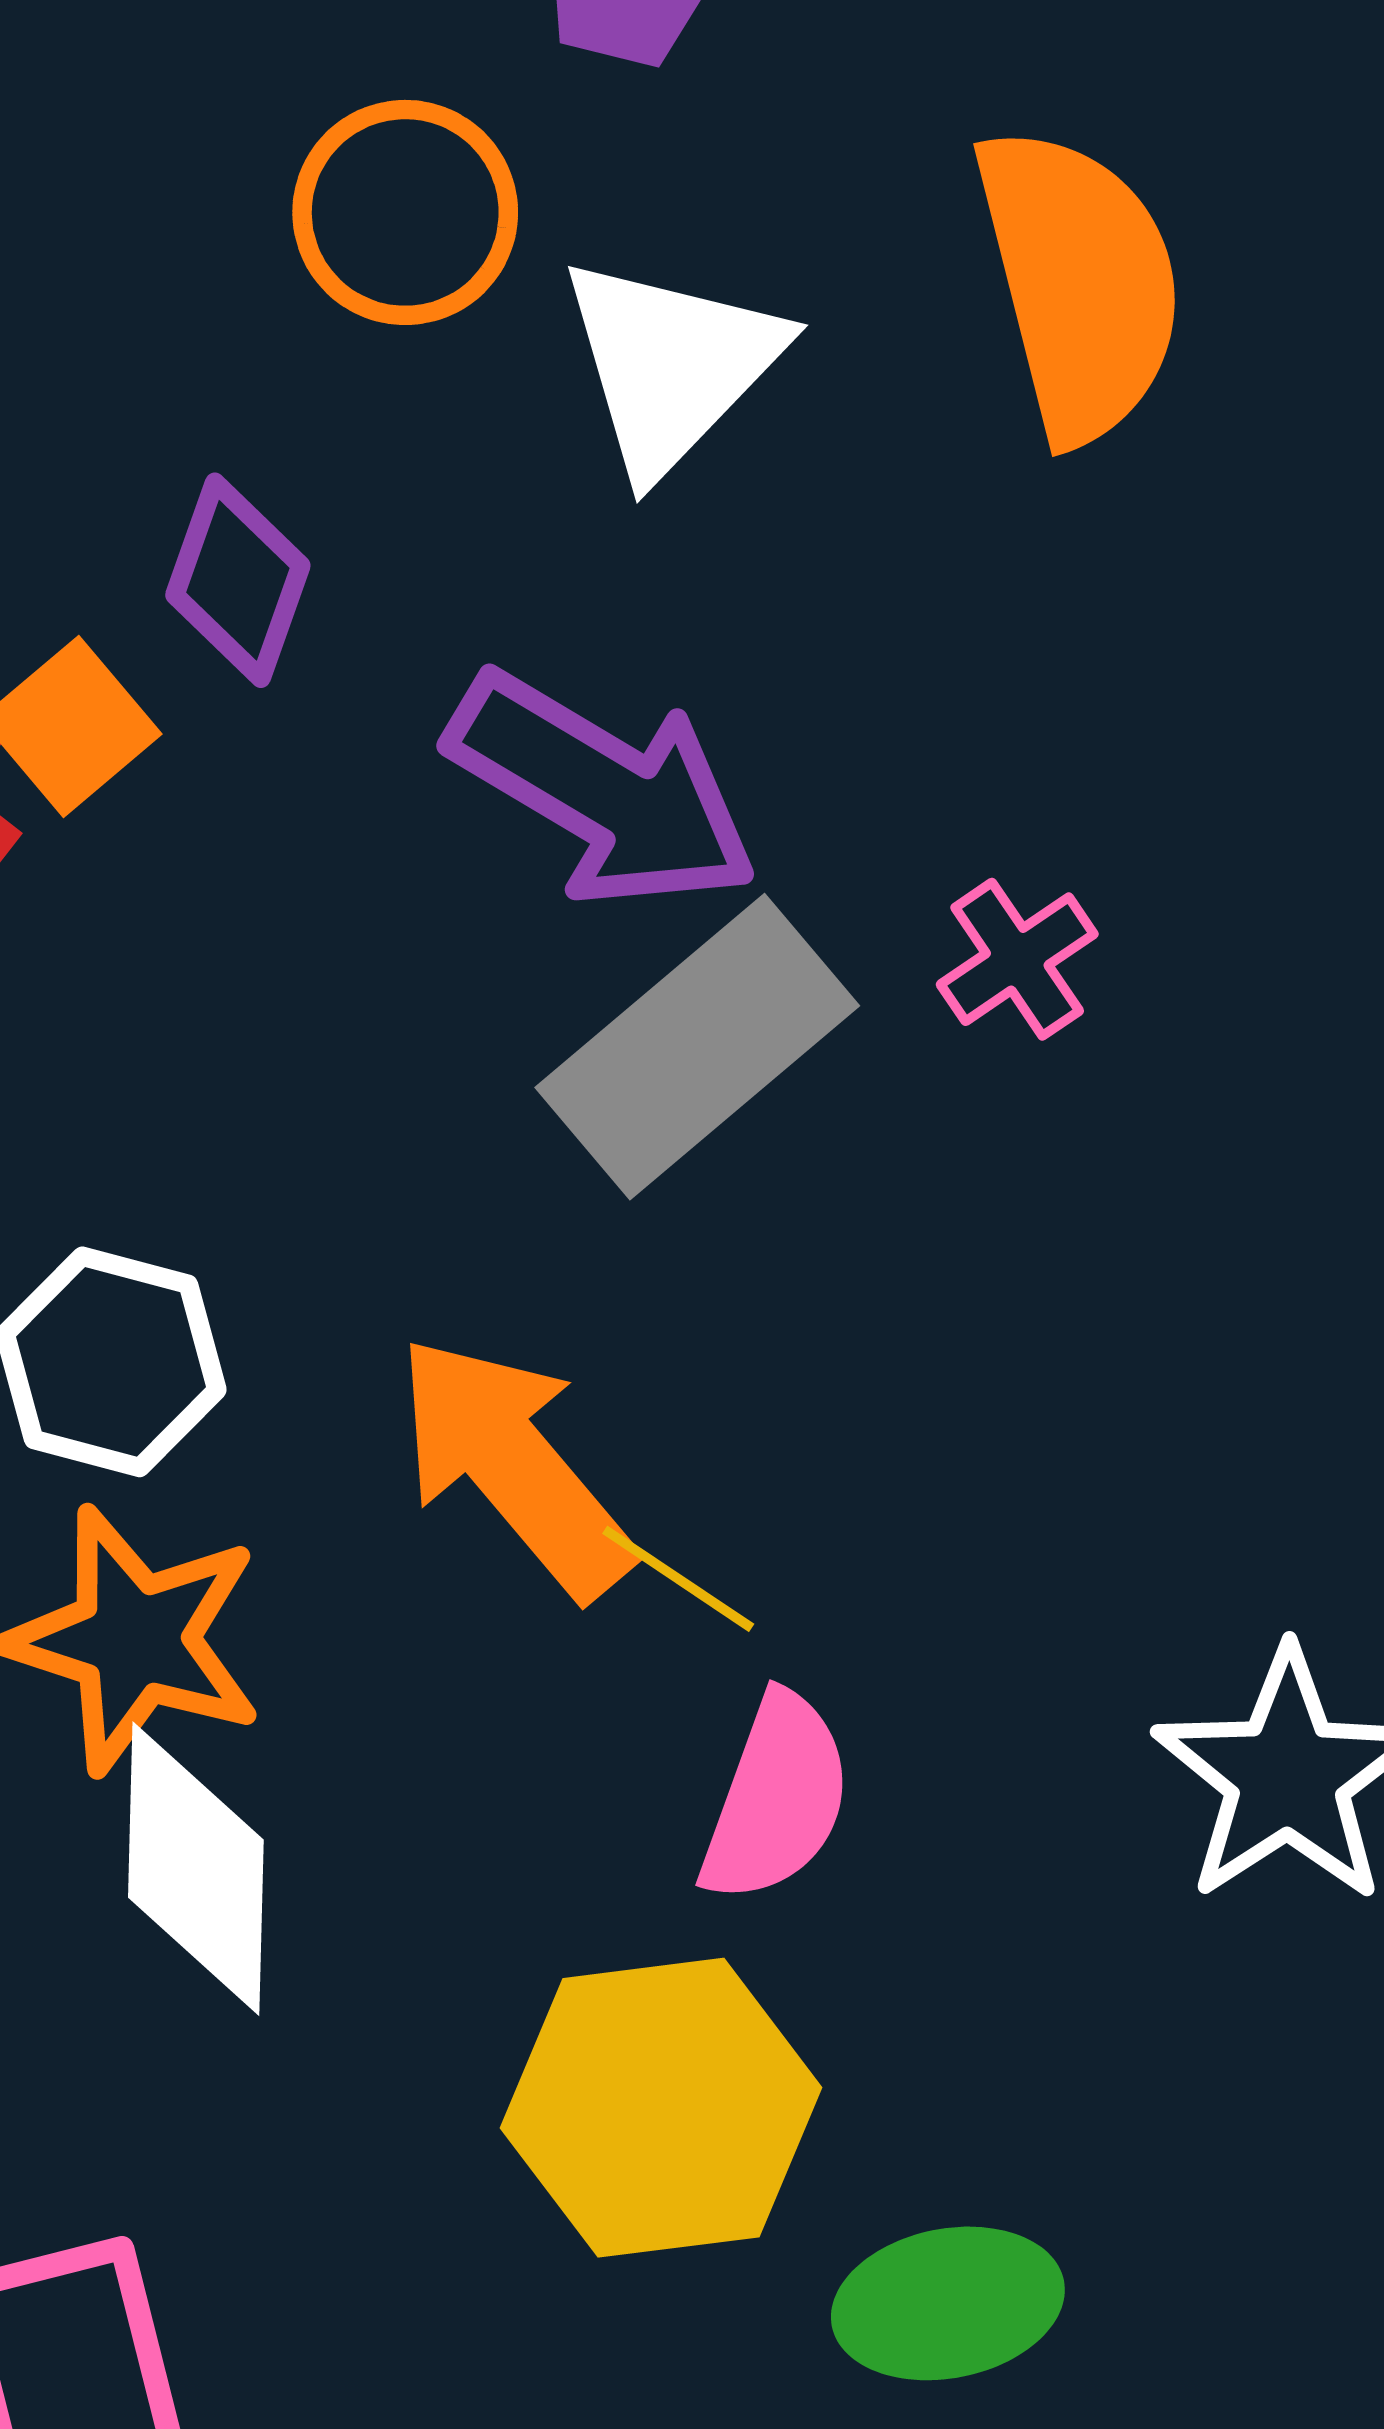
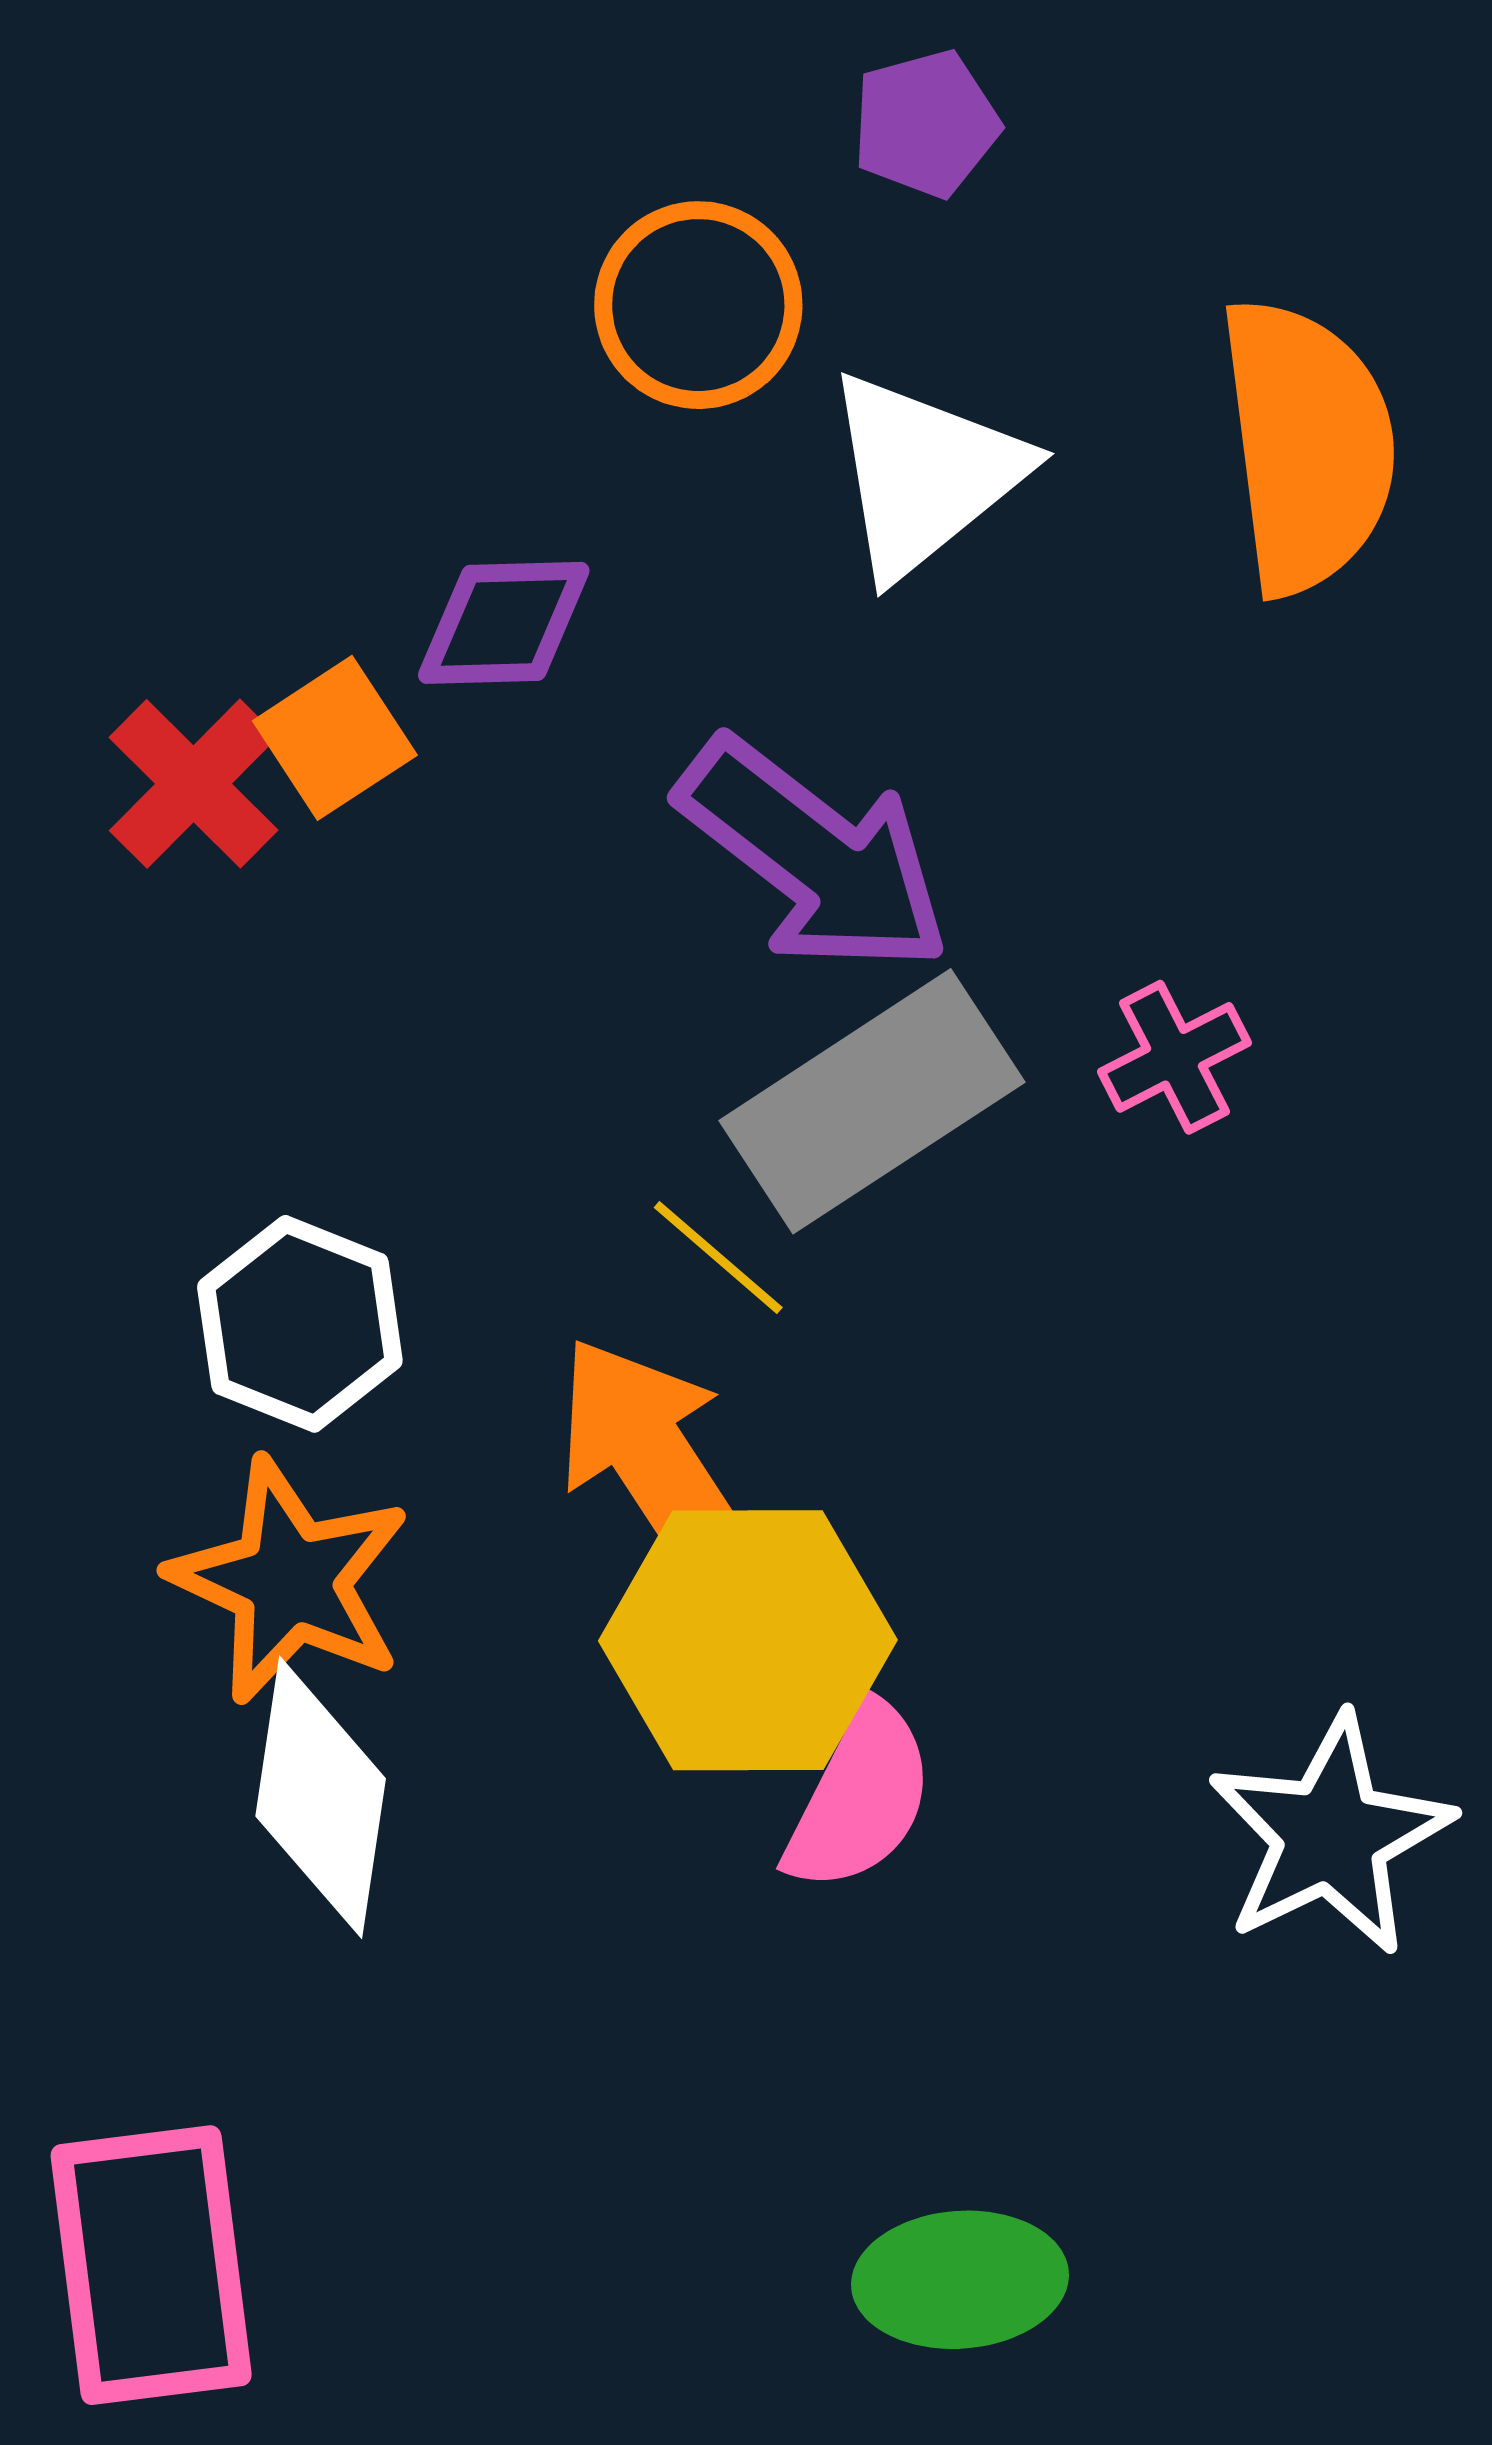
purple diamond: (238, 580) -> (504, 623), turned 62
yellow line: (678, 1579) -> (718, 1257), moved
yellow hexagon: (661, 2108) -> (748, 1640), moved

